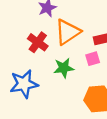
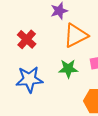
red cross: (38, 42) -> (27, 39), moved

